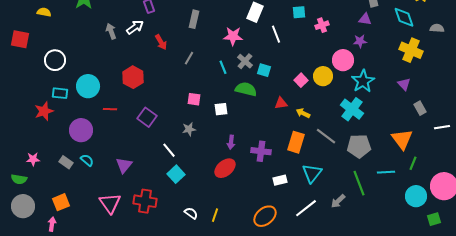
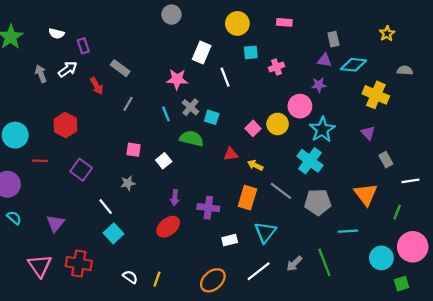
cyan diamond: (404, 17) -> (353, 65), moved, turned -65
gray rectangle: (194, 19) -> (120, 68), moved, turned -66
white square: (221, 109) -> (164, 161), turned -32
green line: (413, 163) -> (397, 212), moved
green line: (359, 183) -> (324, 262), moved

